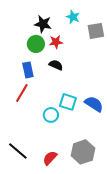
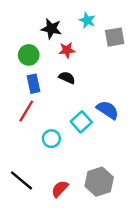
green circle: (36, 44) -> (29, 55), moved
cyan square: (68, 102) -> (81, 122), turned 30
blue semicircle: (94, 104) -> (108, 110), moved
cyan circle: (51, 115) -> (51, 139), moved

